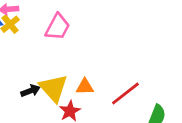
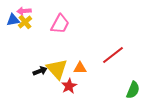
red line: (125, 93) -> (113, 55), moved

